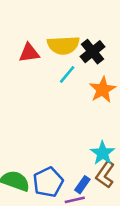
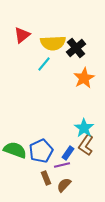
red triangle: (29, 53) -> (22, 35), moved, turned -30
cyan line: (67, 74) -> (44, 64), moved

